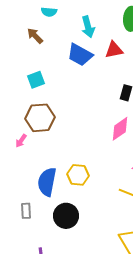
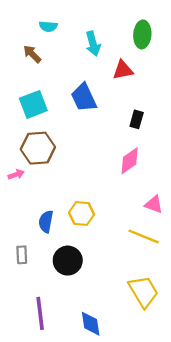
blue trapezoid: (80, 55) -> (84, 98), moved, turned 36
cyan square: (36, 80) -> (33, 104), size x1.4
pink arrow: (21, 141) -> (16, 174), turned -144
blue semicircle: (47, 182) -> (46, 222), size x0.7

